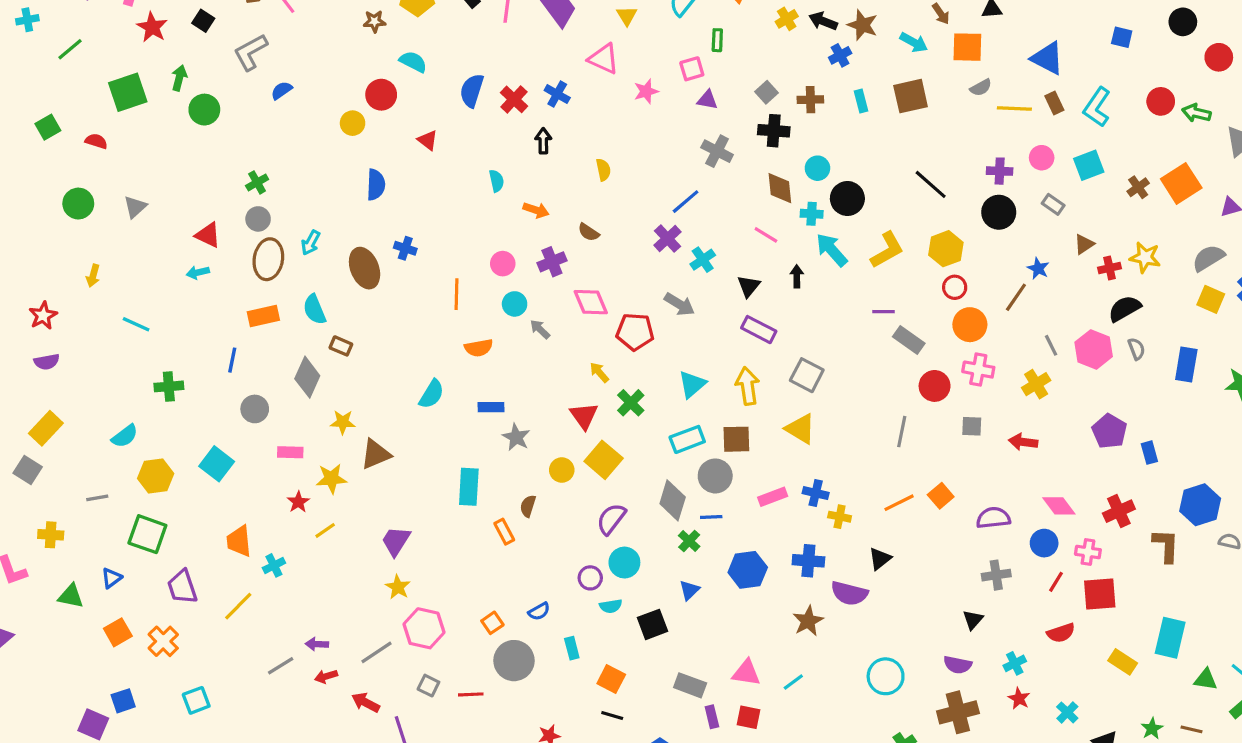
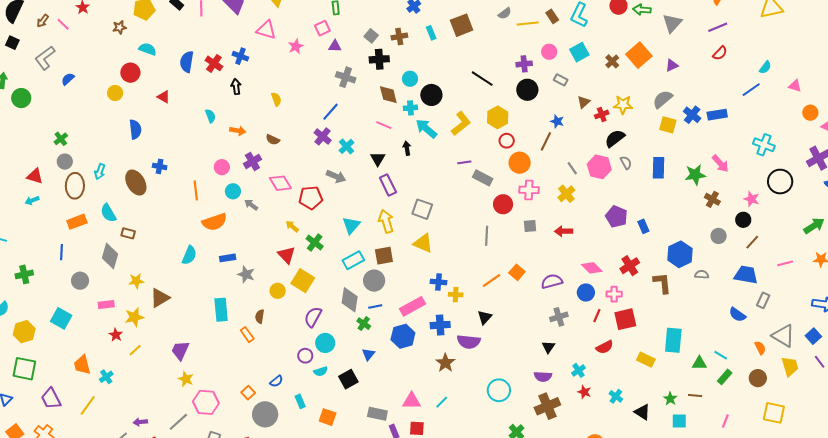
purple rectangle: (759, 330) -> (388, 185), turned 45
orange semicircle: (479, 348) -> (214, 222), size x1.4
pink rectangle: (773, 497) -> (412, 306), moved, size x1.4

